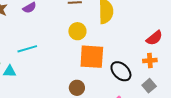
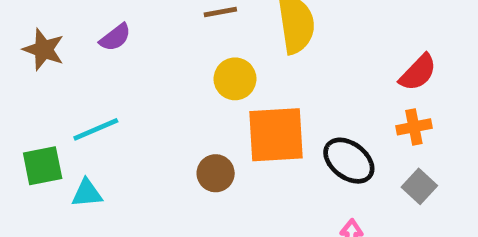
cyan line: (27, 49) -> (96, 129), moved
brown circle: (77, 88) -> (216, 173), moved

